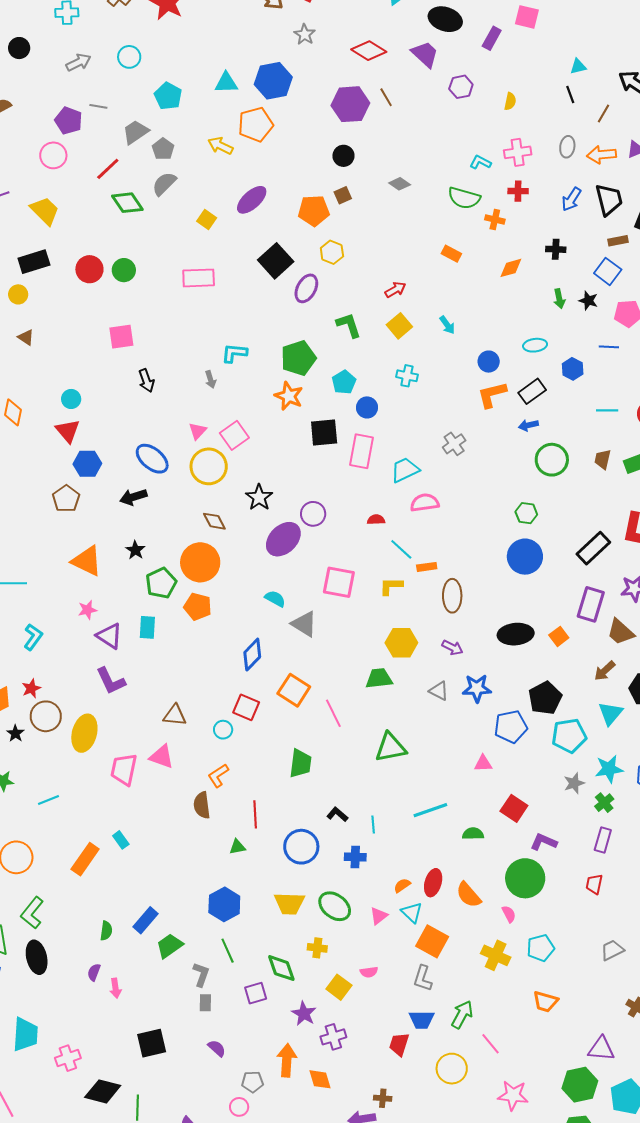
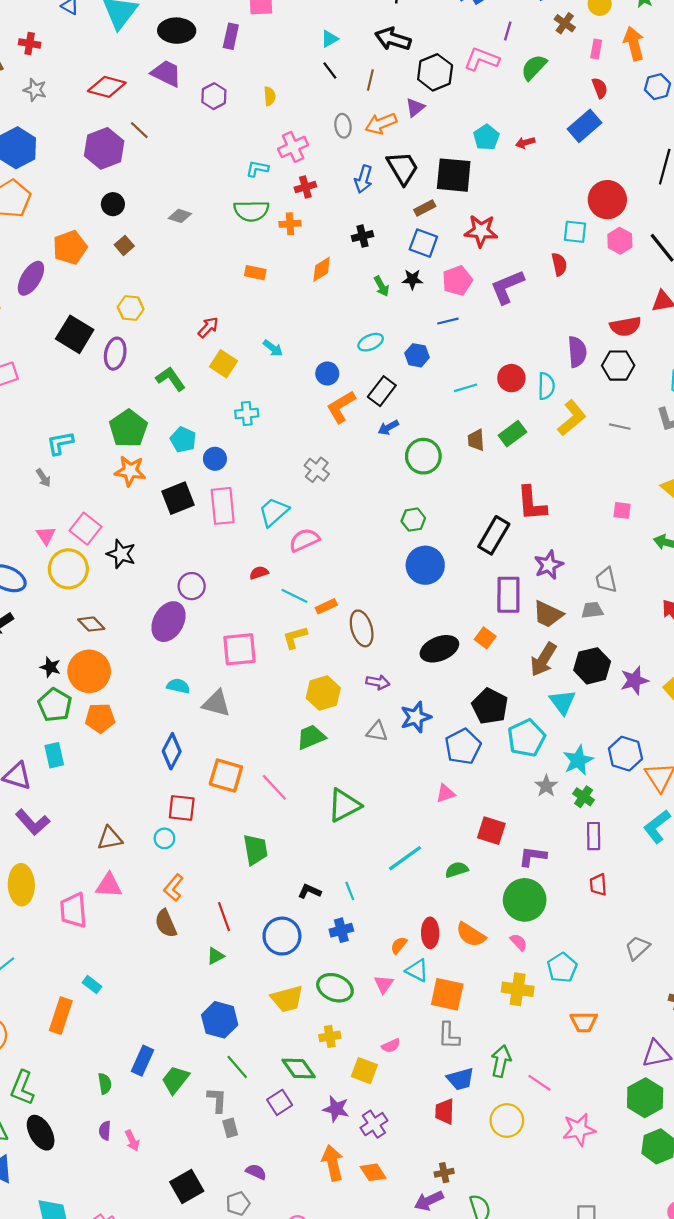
orange pentagon: (314, 211) -> (70, 247), moved
black star: (259, 497) -> (121, 554), moved
black star: (135, 550) -> (50, 667), moved
brown arrow: (605, 671) -> (543, 659), size x1.4
gray pentagon: (253, 1082) -> (238, 1203), moved

